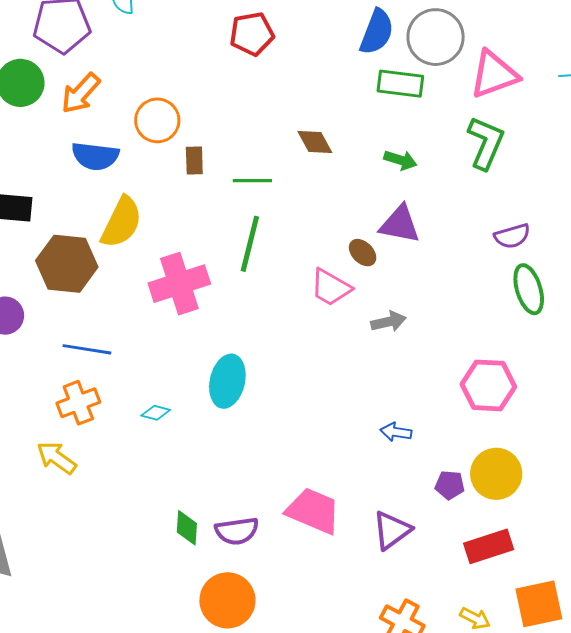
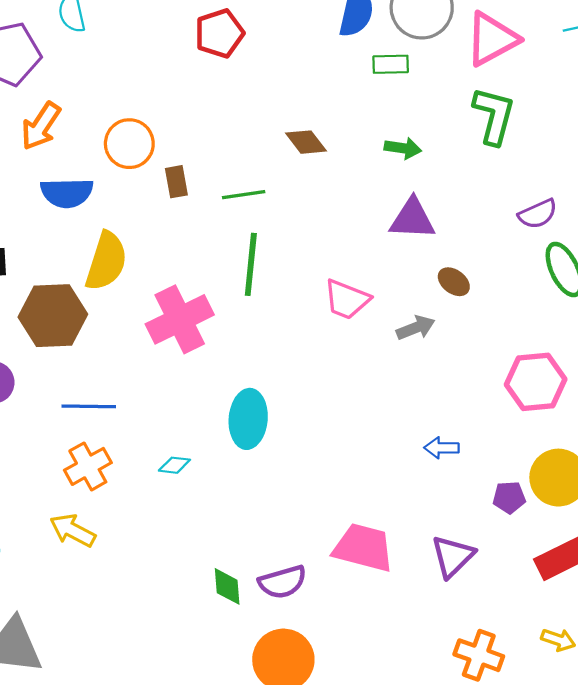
green rectangle: (400, 84) -> (391, 64), size x0.7
brown ellipse: (363, 253) -> (454, 282), moved

